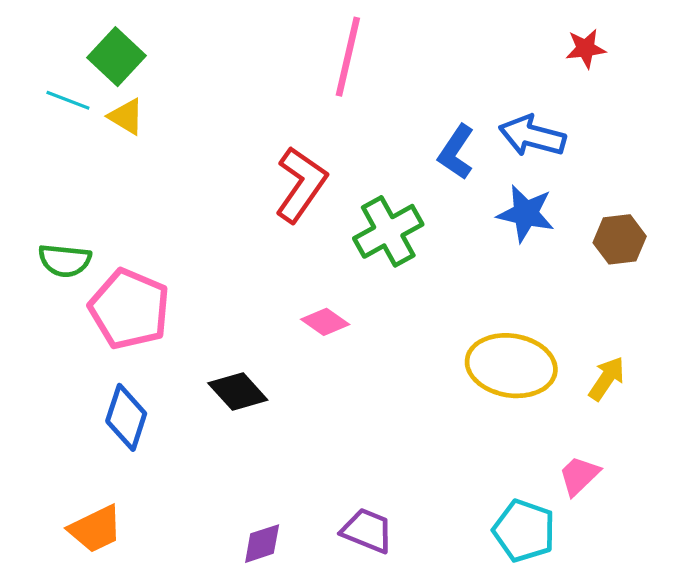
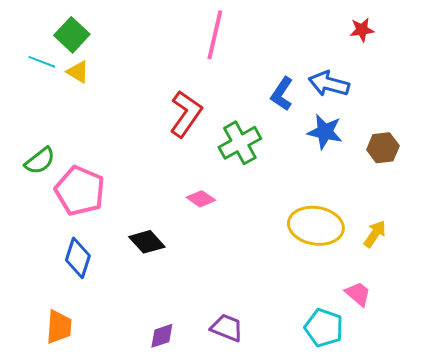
green semicircle: (65, 260) -> (40, 161), turned -44
pink trapezoid: (579, 476) -> (358, 294), turned 84
orange trapezoid: (95, 529) -> (59, 327), turned -60

